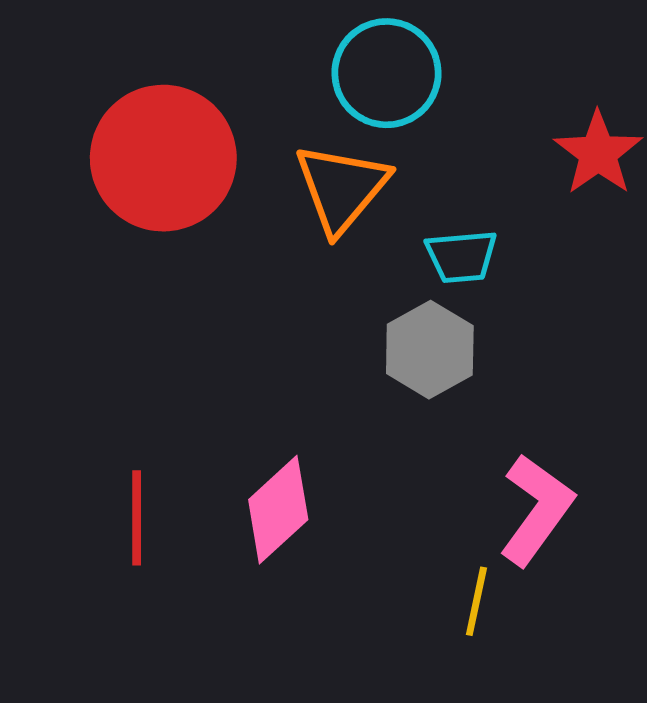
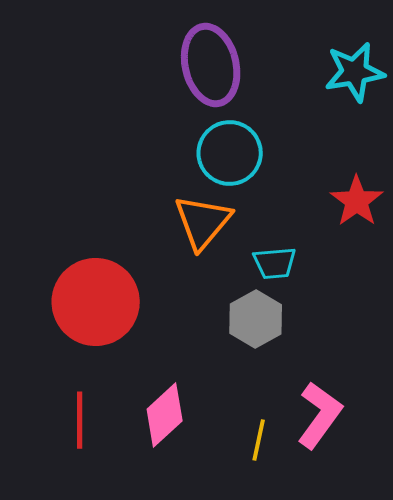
red circle: (163, 158) -> (96, 302), moved
yellow line: (476, 601) -> (259, 440), moved

